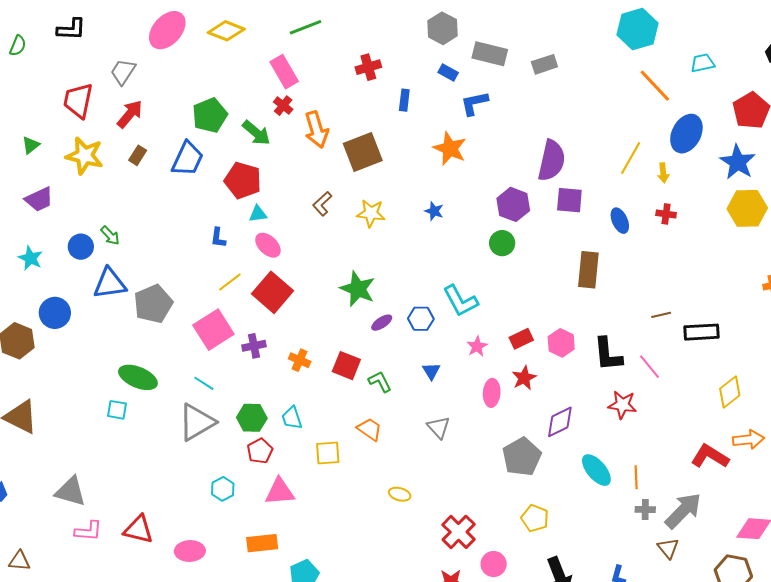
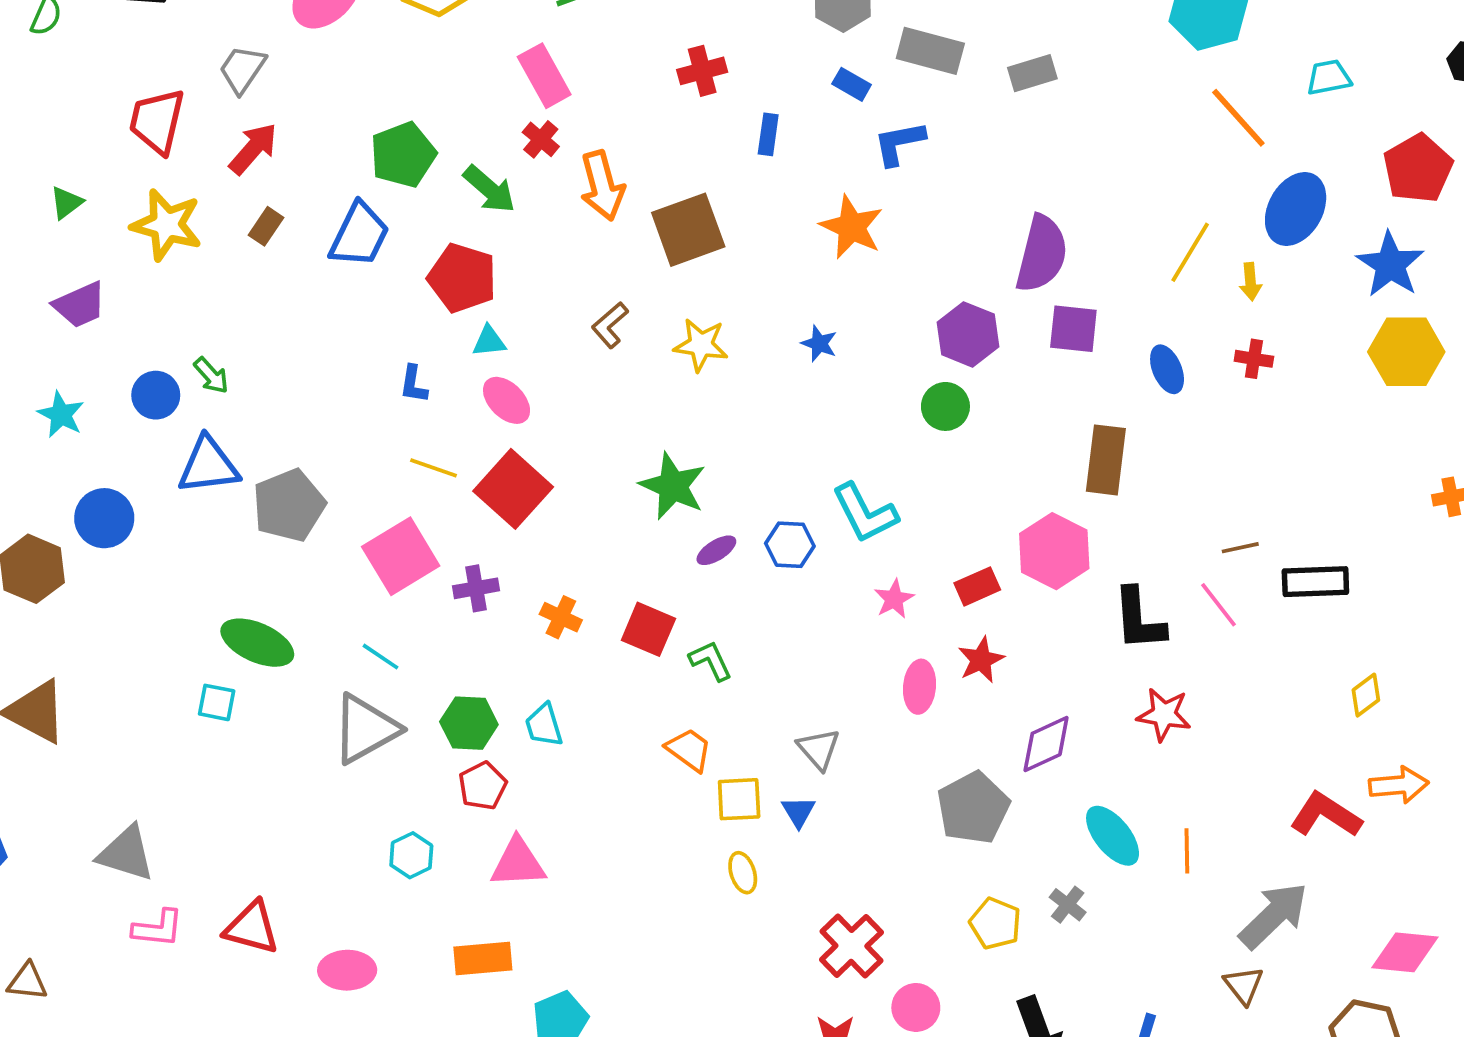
yellow line: (230, 282) -> (434, 468), turned 55
pink hexagon: (561, 343) -> (1054, 551), moved, size x1.4
pink line: (650, 367) -> (1219, 605), moved
blue triangle: (431, 371) -> (798, 812), moved
yellow diamond: (730, 392) -> (1366, 695), size x0.7
yellow square: (328, 453) -> (739, 799), moved
yellow ellipse: (400, 494) -> (743, 873), turned 55
gray cross: (645, 509) -> (1068, 905), moved, turned 36

